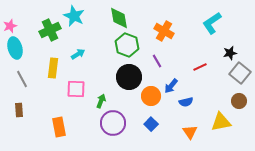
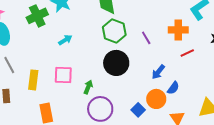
orange cross: (164, 31) -> (178, 30), moved, turned -30
purple line: (157, 61) -> (146, 38), moved
yellow rectangle: (53, 68) -> (33, 80), moved
orange circle: (151, 96) -> (156, 99), moved
blue semicircle: (186, 102) -> (173, 88), turned -40

